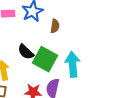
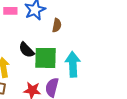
green square: (45, 59) -> (45, 58), turned -30

